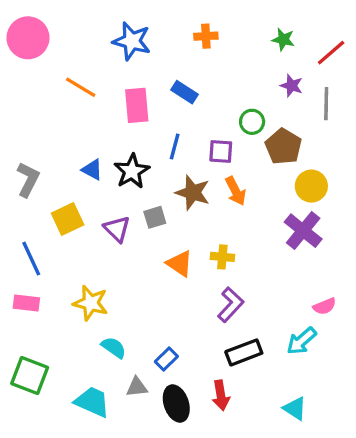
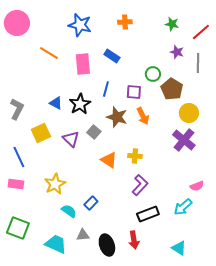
gray square: (155, 217) -> (94, 132), turned -32
yellow star: (91, 303) -> (55, 184), turned 30
blue rectangle: (166, 359) -> (91, 203), moved

